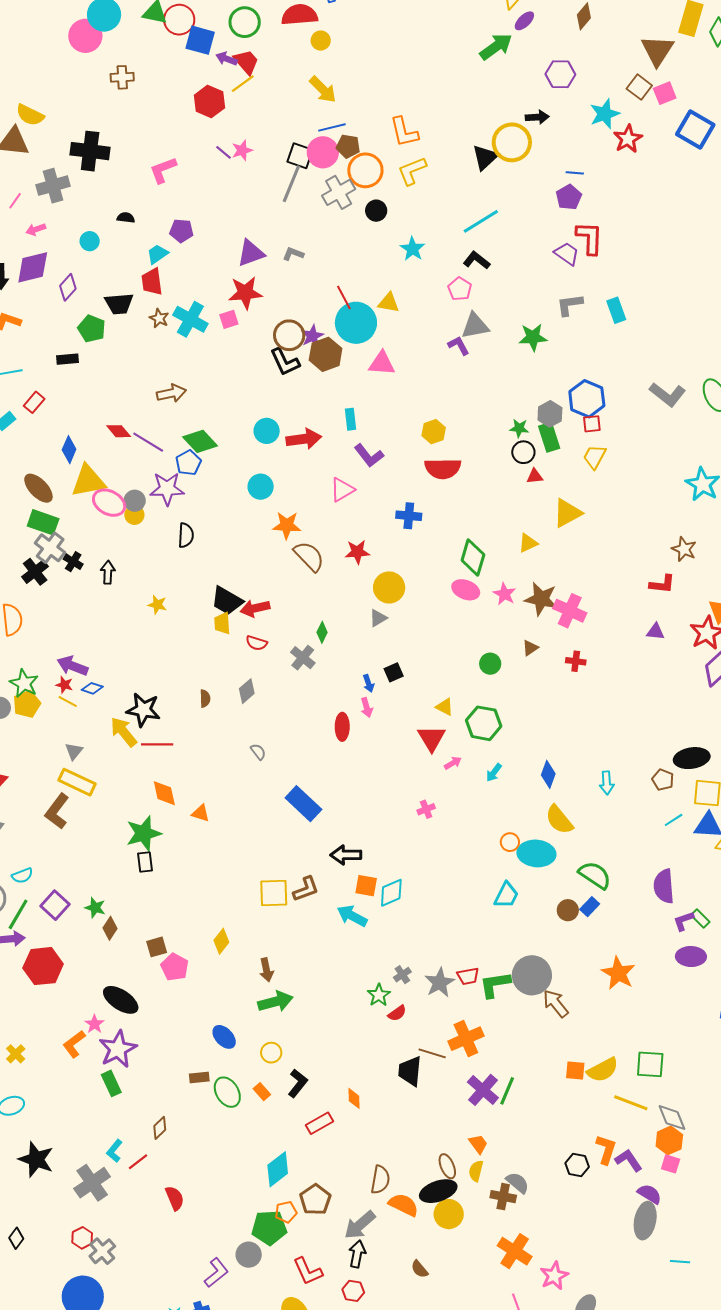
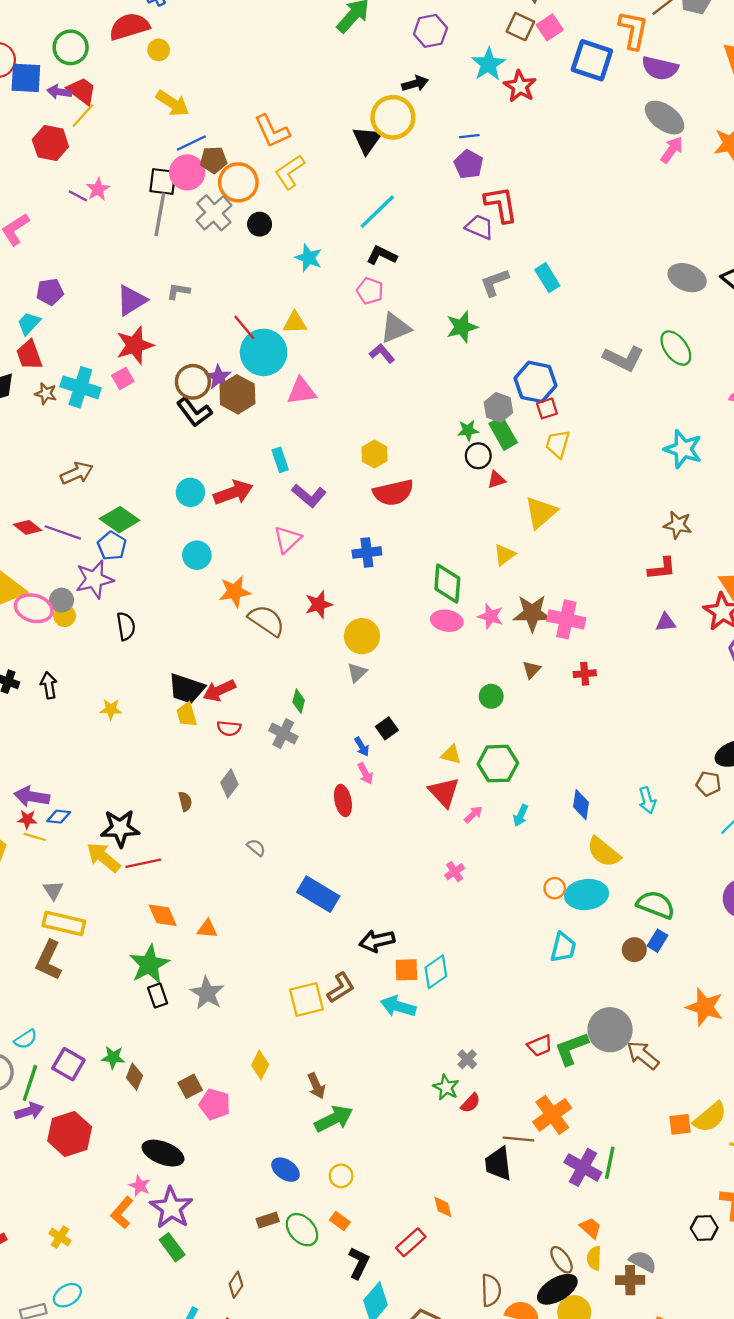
gray star: (440, 983) -> (207, 993), moved
black L-shape: (298, 1083) -> (359, 1263), moved

